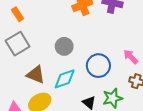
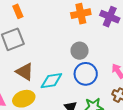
gray circle: (64, 46) -> (80, 51), moved

